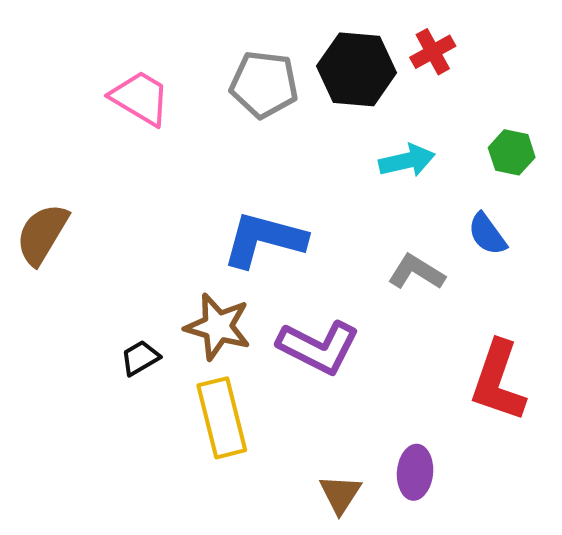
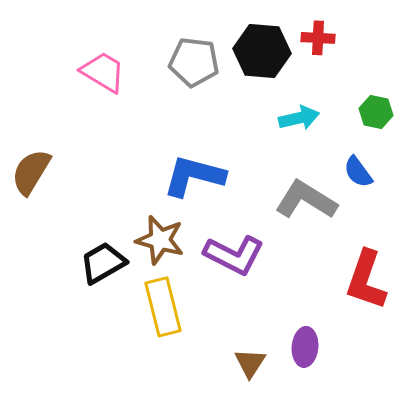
red cross: (433, 52) -> (318, 38), turned 32
gray L-shape: (416, 272) -> (306, 200), size x1.5
black trapezoid: (140, 358) -> (103, 263), size x1.6

